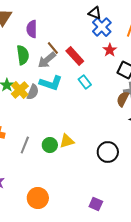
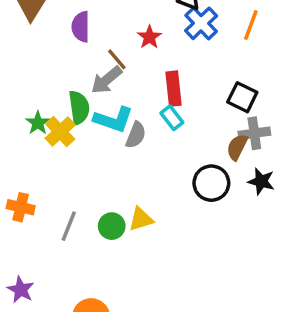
red star: (110, 50) -> (149, 37), moved
green semicircle: (23, 55) -> (79, 107), moved
red rectangle: (75, 56) -> (174, 89), moved, turned 36
gray semicircle: (33, 92) -> (136, 135), moved
black circle: (108, 152) -> (211, 183), moved

